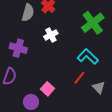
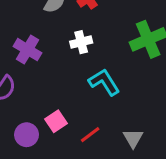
cyan L-shape: (88, 57) -> (104, 82), moved
red line: (79, 78) -> (90, 135), moved

